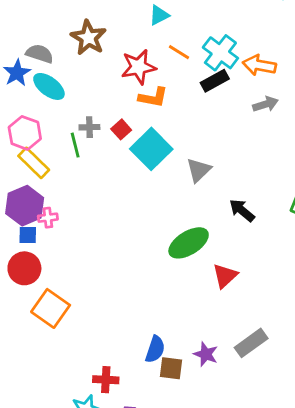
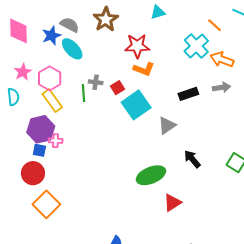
orange line: (179, 52) -> (215, 25), moved
black rectangle: (215, 81) -> (188, 94), moved

